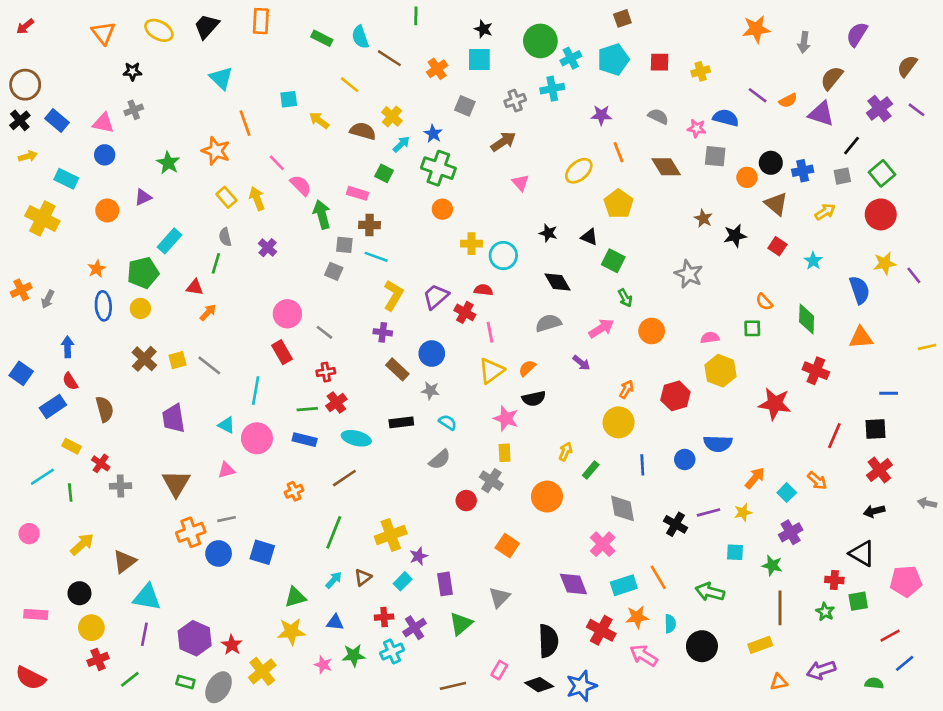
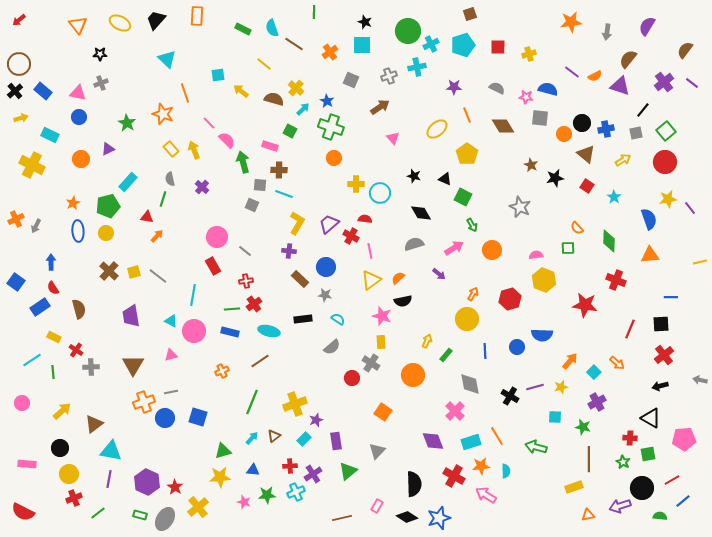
black circle: (702, 646) -> (642, 488), moved

